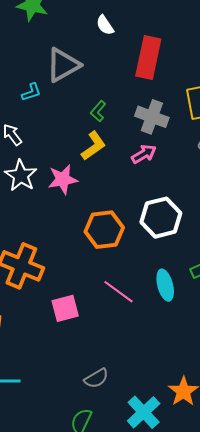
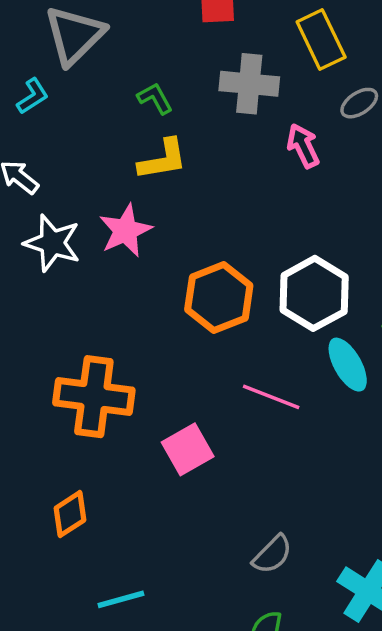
green L-shape: (98, 111) -> (155, 98), turned 125
yellow L-shape: (94, 146) -> (163, 160), turned 40
pink arrow: (144, 154) -> (303, 146), moved, turned -70
white hexagon: (161, 218) -> (314, 293), moved

